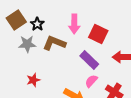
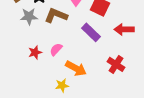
pink semicircle: (91, 81) -> (56, 49), moved

